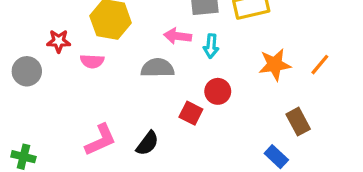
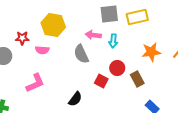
gray semicircle: (157, 68) -> (81, 54), turned -114
brown rectangle: (298, 122) -> (137, 79), moved
pink L-shape: (101, 140) -> (35, 83), moved

